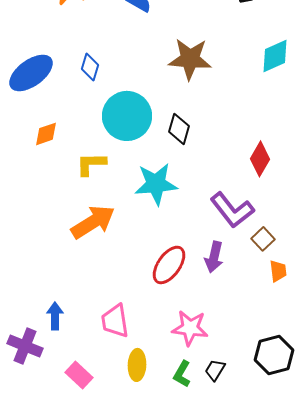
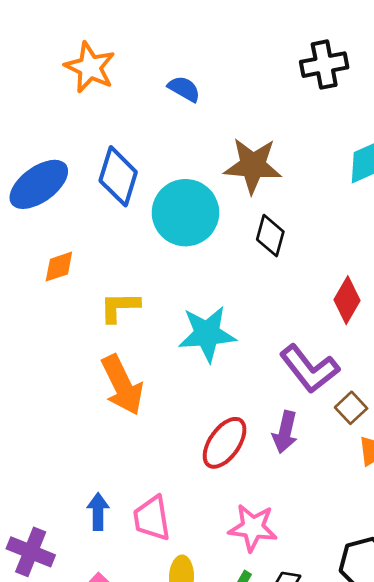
blue diamond: (90, 67) -> (118, 176), size x1.6
cyan circle: (127, 116) -> (185, 213), moved
black diamond: (179, 129) -> (270, 236), moved
orange arrow: (93, 222) -> (122, 385), turned 96
blue arrow: (55, 316) -> (98, 511), moved

